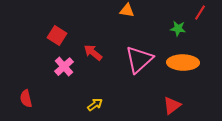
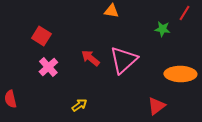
red arrow: (93, 53) -> (90, 58), moved
orange ellipse: (183, 63) -> (180, 74), moved

